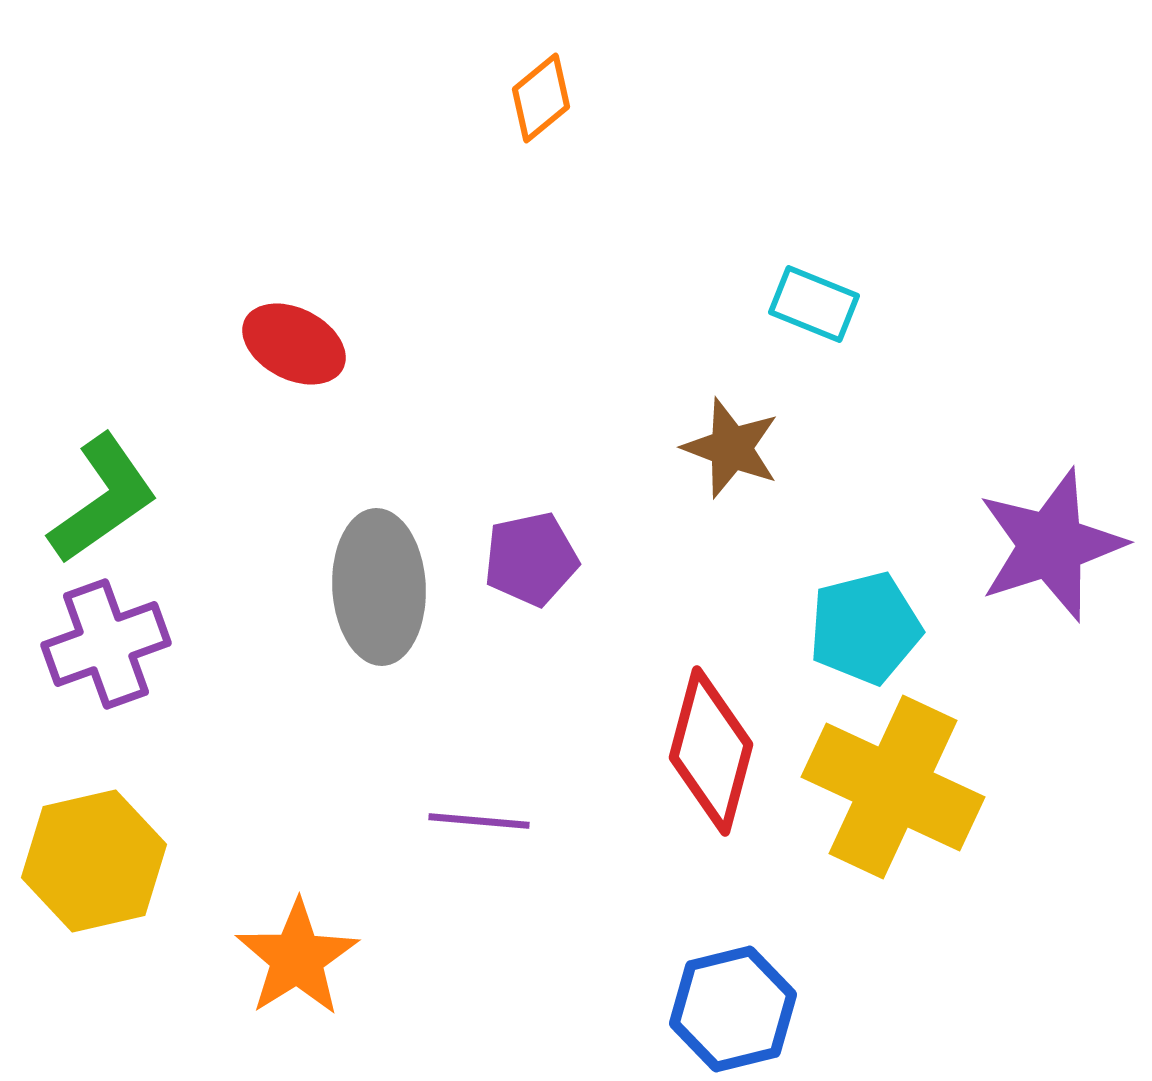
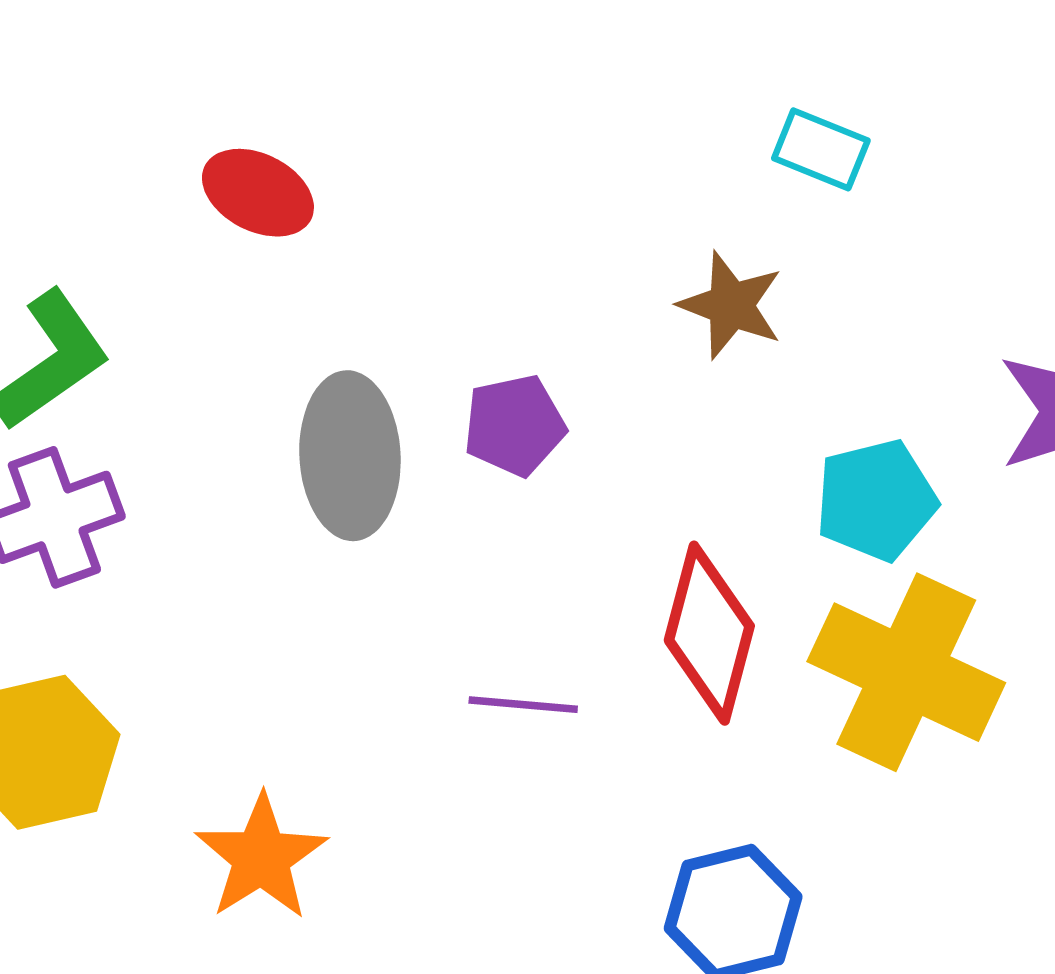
purple line: (479, 821) -> (523, 705), moved

